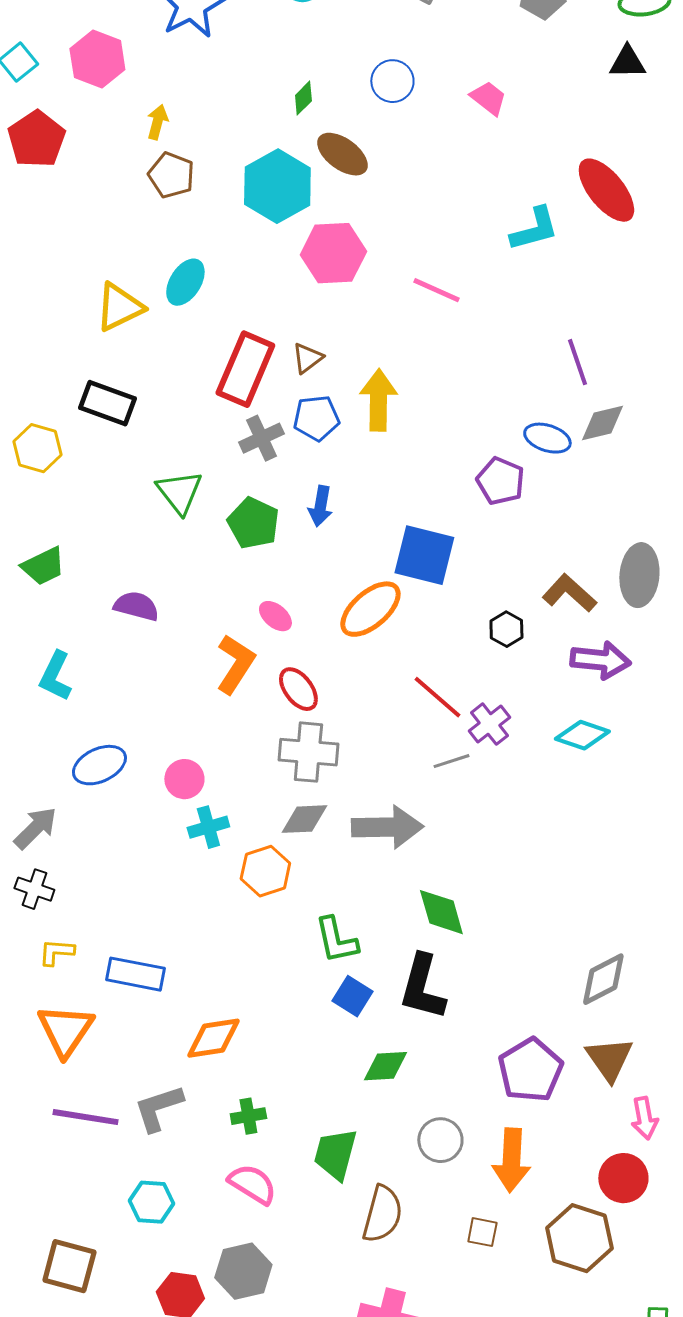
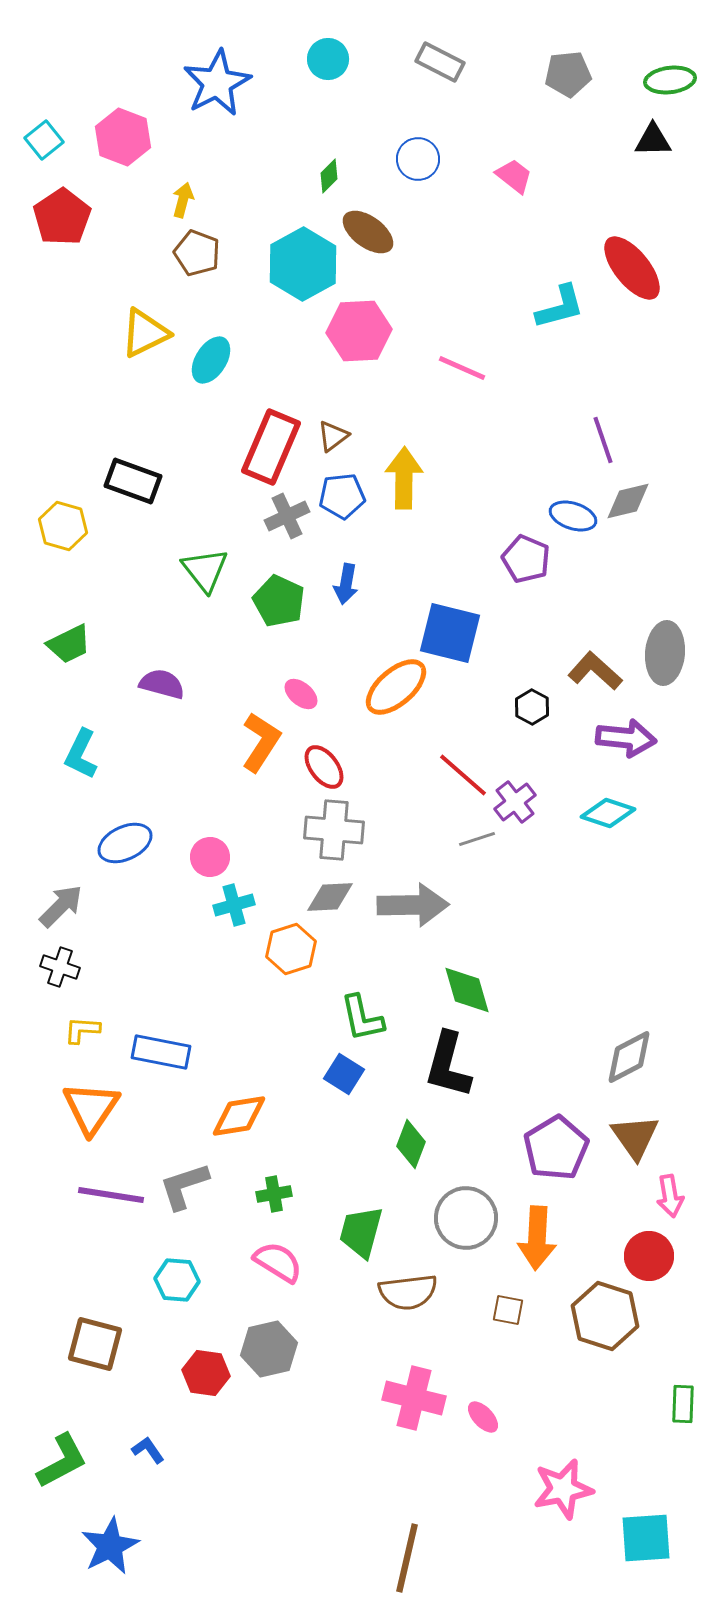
yellow triangle: (119, 307) -> (145, 333), moved
blue square: (352, 996) -> (344, 1074), moved
green diamond: (385, 1066) -> (411, 1144), turned -66
gray circle: (440, 1140) -> (466, 1218), size x1.4
brown semicircle: (382, 1214) -> (408, 1292), turned 68

